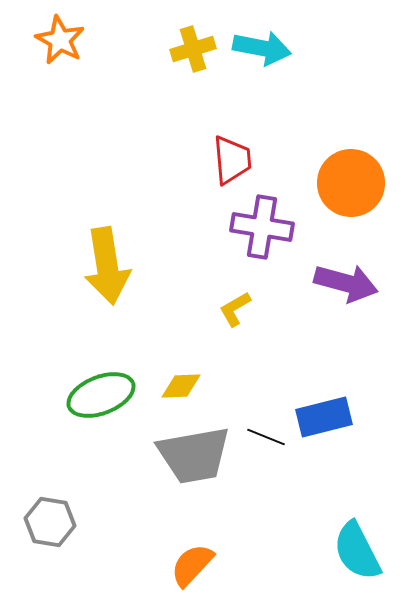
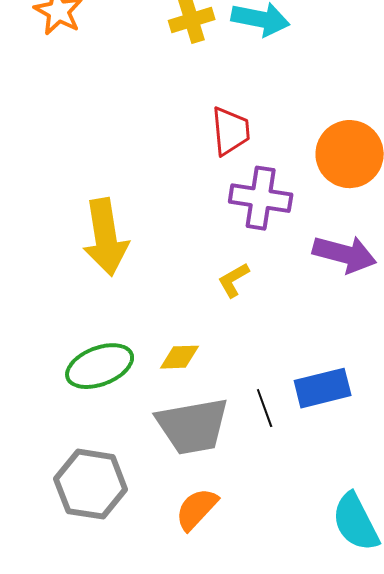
black line: (266, 437) -> (265, 408), turned 48
gray hexagon: (50, 522) -> (91, 484), moved, size x1.4
orange semicircle: (192, 565) -> (197, 509), moved

